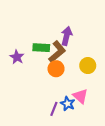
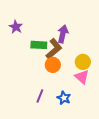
purple star: (17, 57) -> (16, 27), moved
pink triangle: (80, 96) -> (82, 77), moved
purple line: (54, 109) -> (40, 96), moved

